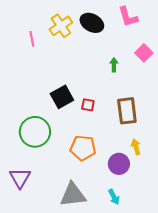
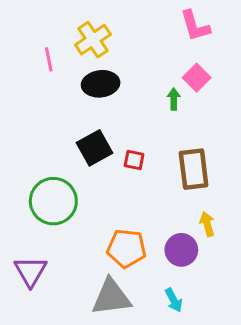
black ellipse: (92, 23) -> (101, 84), moved, turned -35
pink square: (144, 53) -> (197, 78), moved
orange pentagon: (83, 148) -> (126, 248), moved

